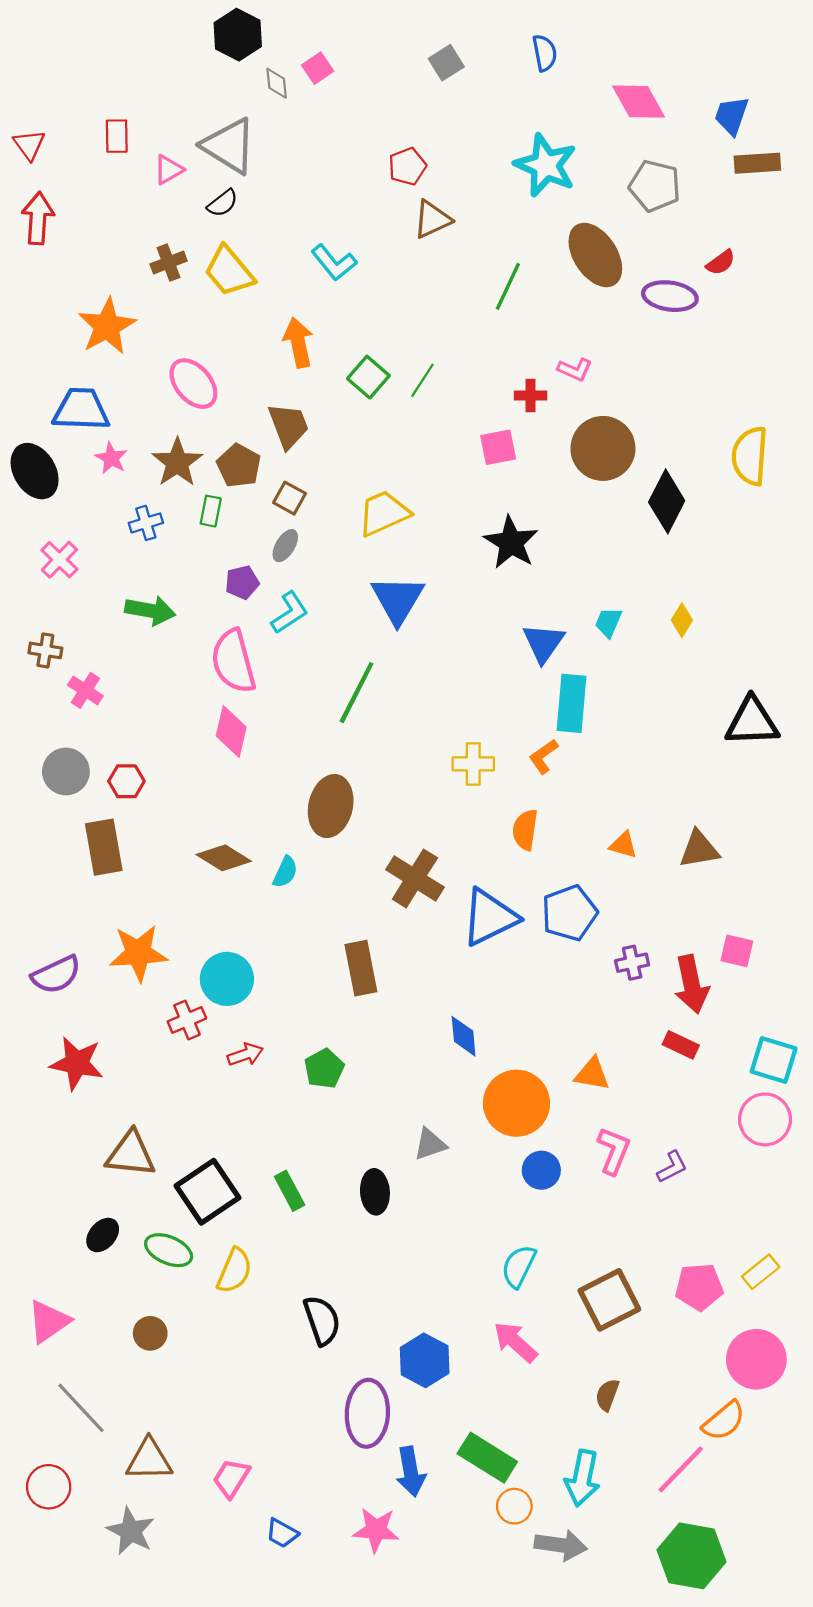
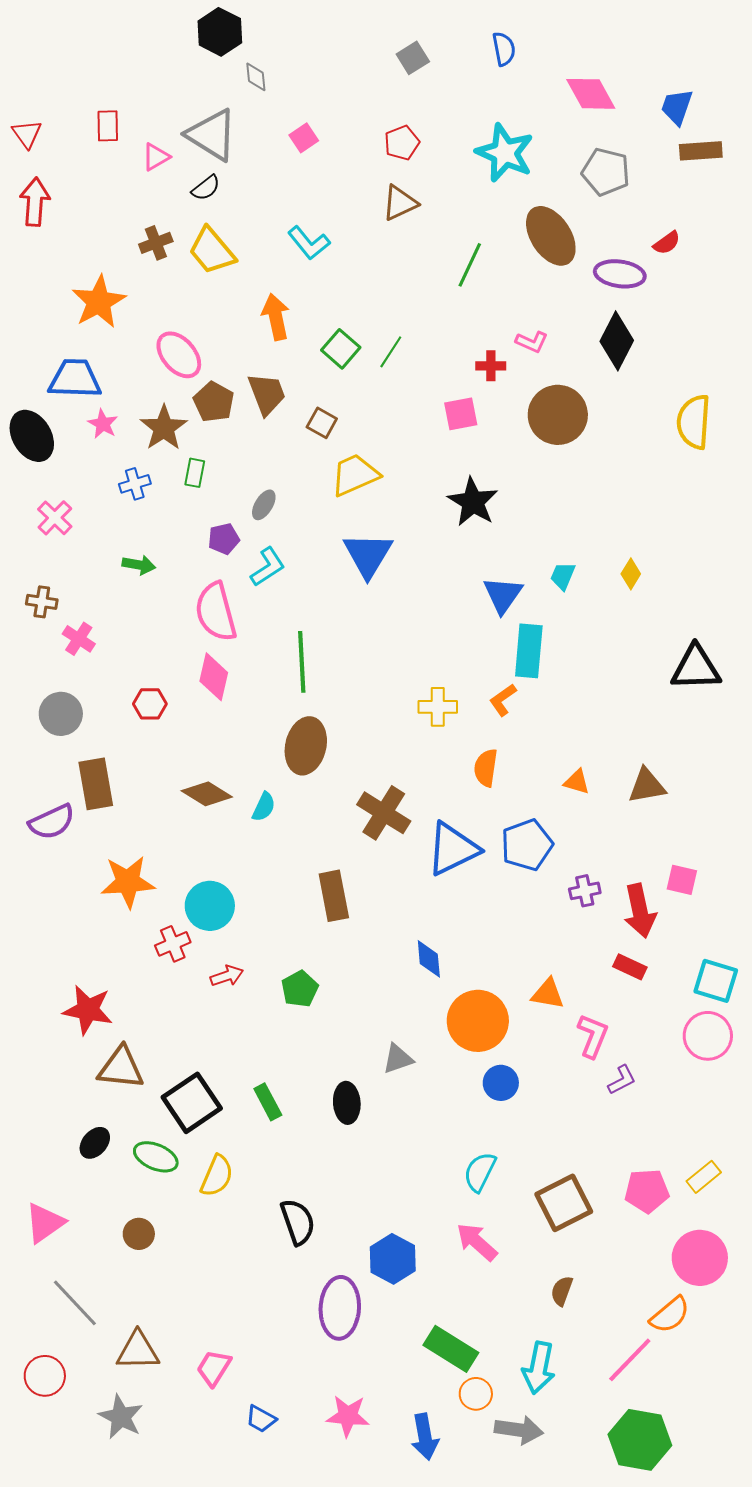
pink square: (318, 68) -> (304, 138), moved
red pentagon: (407, 166) -> (402, 143), moved
brown pentagon: (239, 466) -> (214, 402), moved
brown square: (290, 498) -> (322, 423), moved
black diamond: (667, 501) -> (617, 341), moved
green arrow: (150, 610) -> (139, 565), size x0.7
green line: (357, 693) -> (302, 662), moved, turned -30
red hexagon: (126, 781) -> (150, 704), moved
purple semicircle: (56, 975) -> (52, 822), moved
red star: (77, 1063) -> (88, 1010), moved
pink L-shape: (614, 1151) -> (593, 1036), moved
blue arrow: (411, 1472) -> (425, 1437), moved

